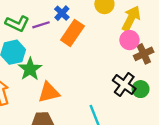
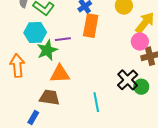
purple line: (41, 25) -> (63, 39), moved
orange rectangle: (72, 33) -> (91, 26), turned -35

